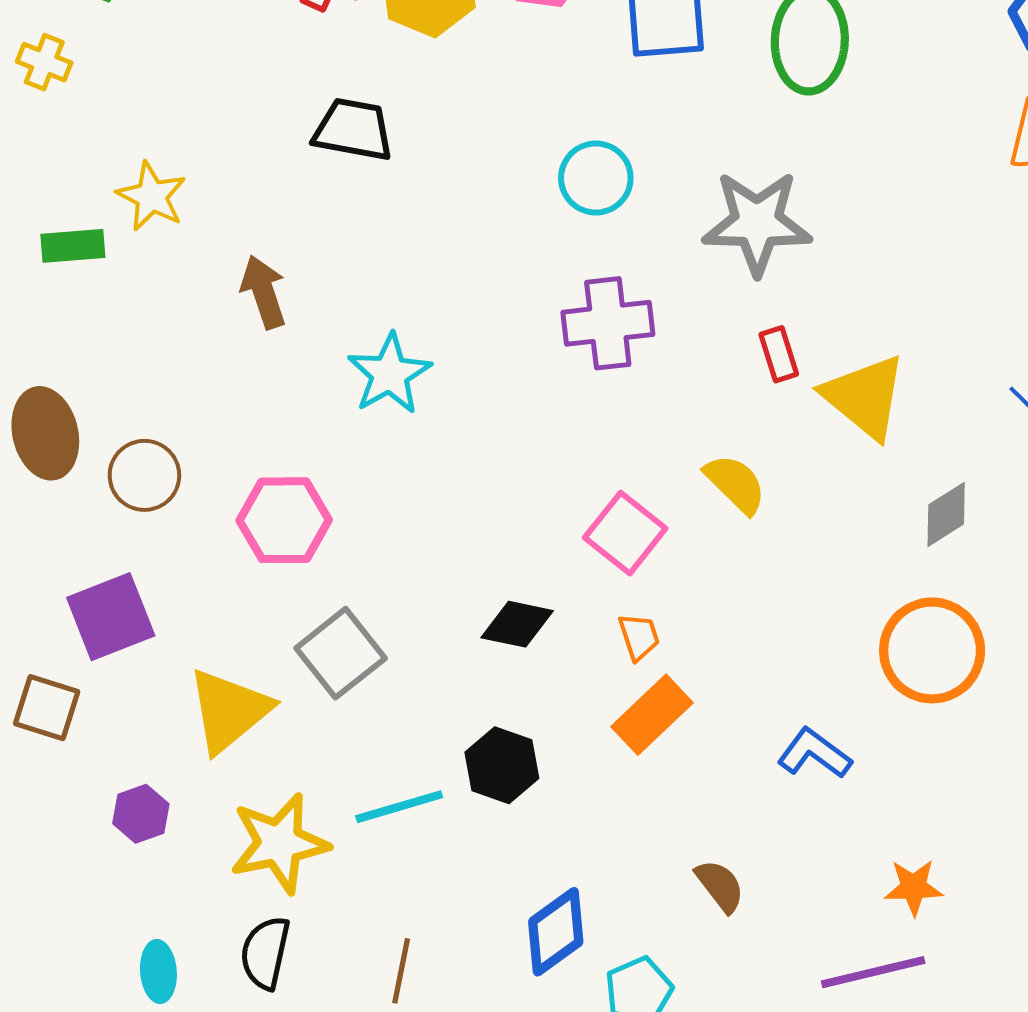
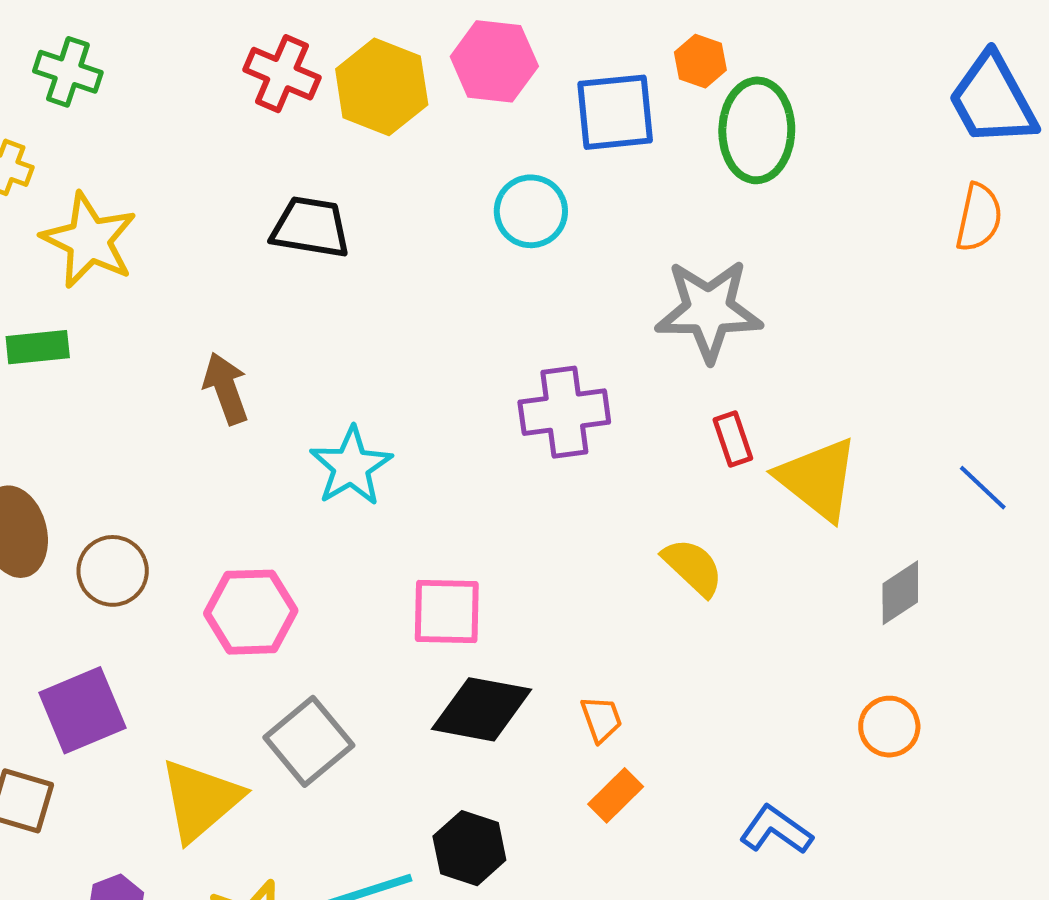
cyan circle: (596, 178) -> (531, 211), moved
yellow star: (152, 196) -> (89, 240), moved, size x1.4
pink square: (625, 533) -> (447, 611), moved, turned -36
black diamond: (517, 624) -> (482, 709), size x1.4
orange circle: (932, 650) -> (889, 727), size x0.6
orange rectangle: (652, 715) -> (616, 795), size x0.7

